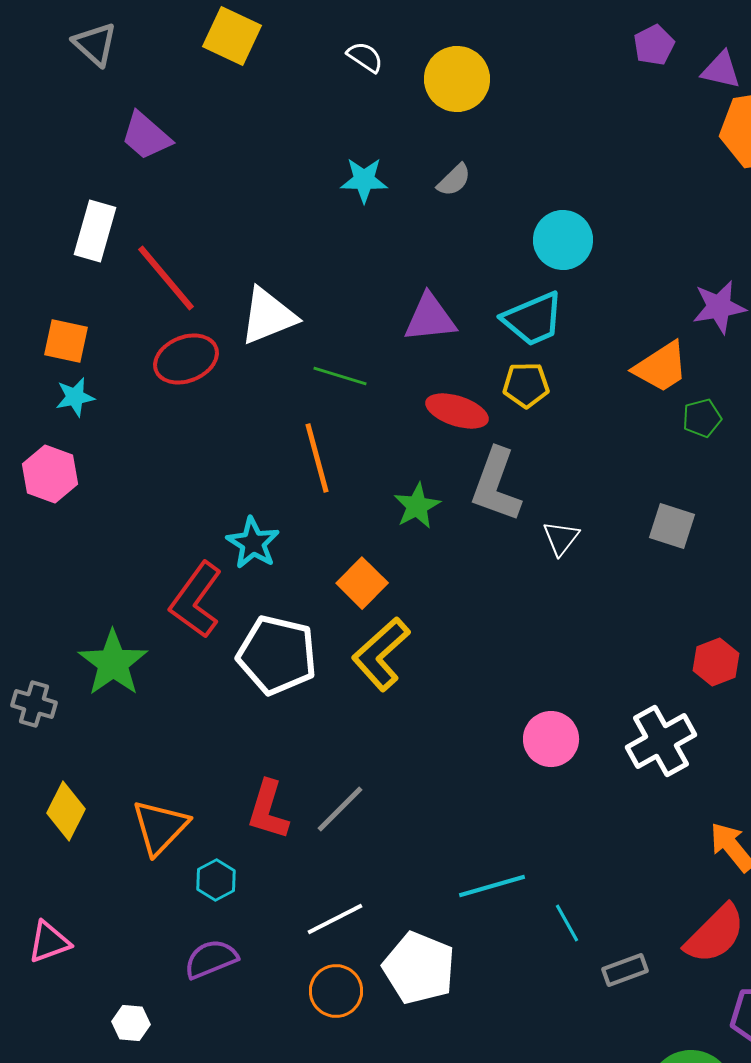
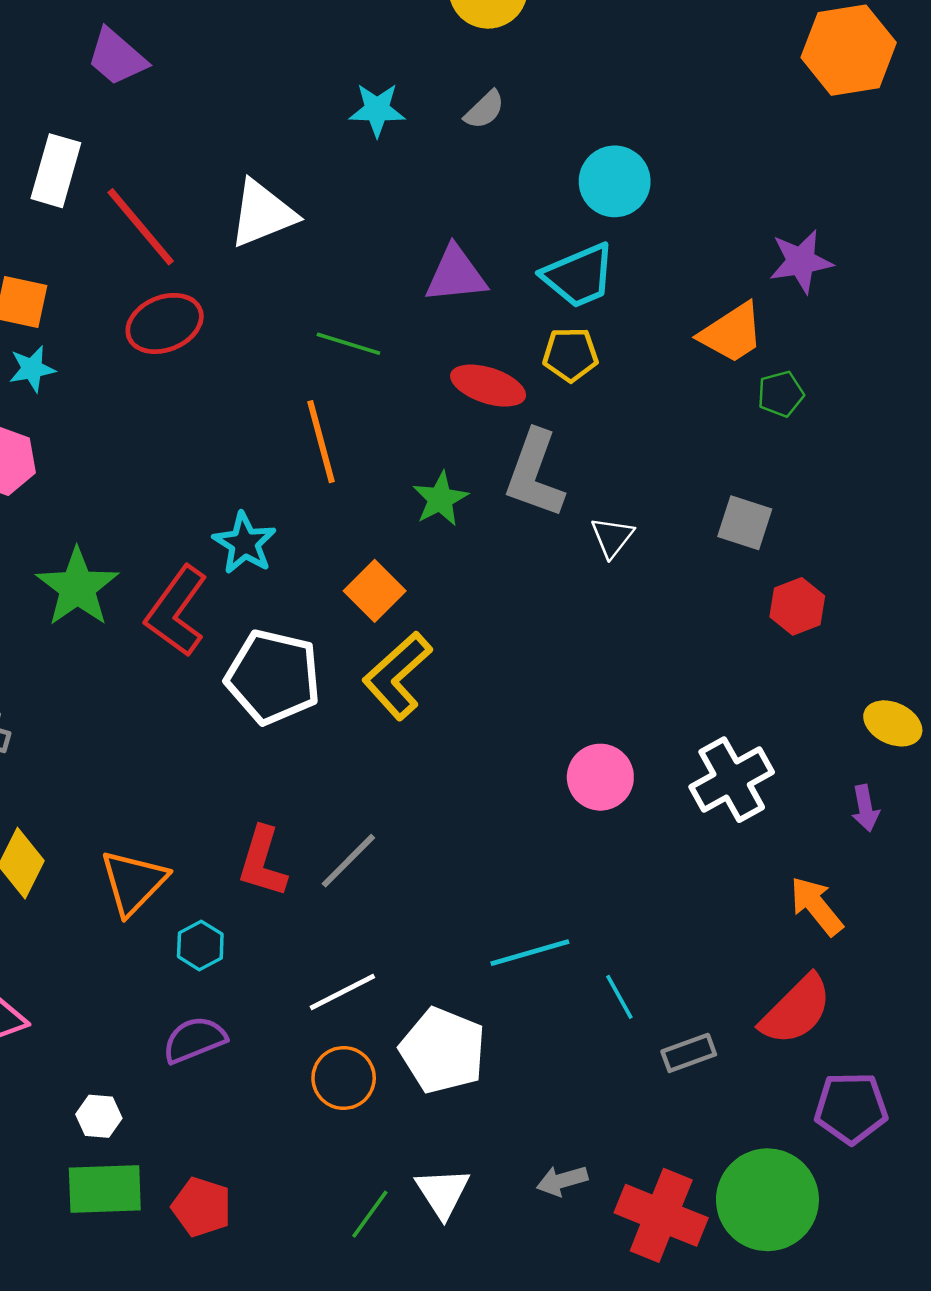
white triangle: (268, 316) -> (262, 214), moved
red hexagon: (716, 662) -> (797, 606), moved
green star: (113, 663) -> (77, 587), moved

